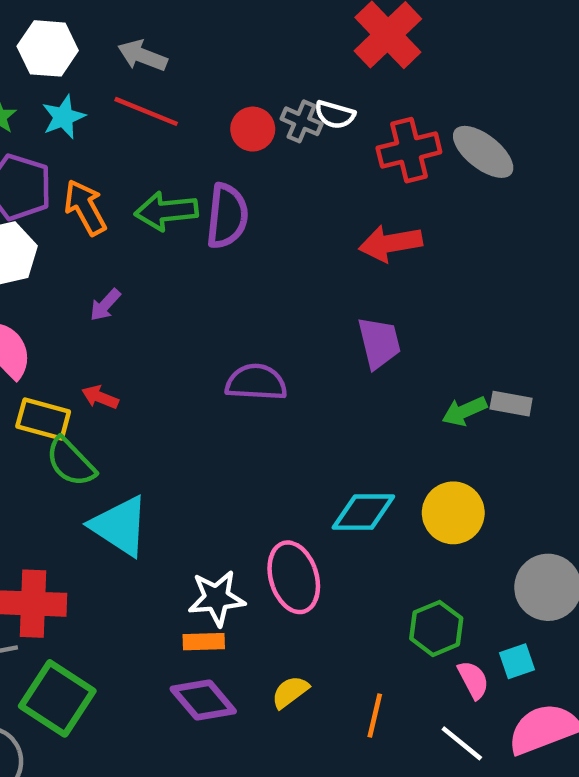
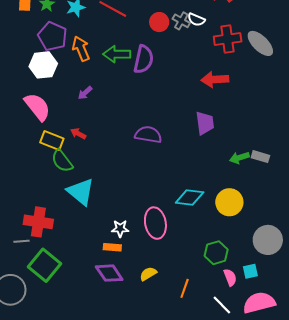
white star: (217, 598) -> (120, 229), size x0.7

